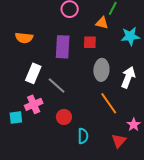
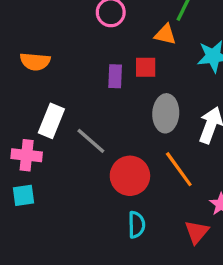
purple rectangle: (63, 47) -> (115, 76), moved, size x0.6
pink cross: (34, 104) -> (27, 155), moved, turned 30
red circle: (64, 117) -> (130, 176), moved, size x1.5

